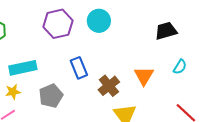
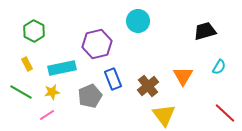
purple hexagon: (58, 24) -> (97, 44), moved
blue rectangle: (79, 68) -> (113, 79), moved

